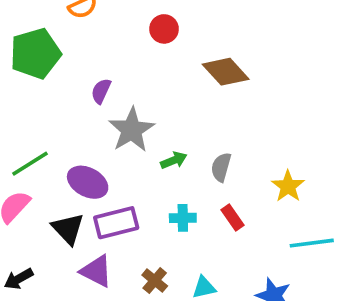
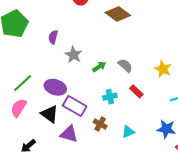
gray star: (132, 130) -> (73, 55), size x0.7
gray semicircle: (221, 167) -> (125, 66), turned 126
purple rectangle: (116, 223) -> (75, 106), turned 55
brown cross: (155, 281) -> (100, 124), moved

